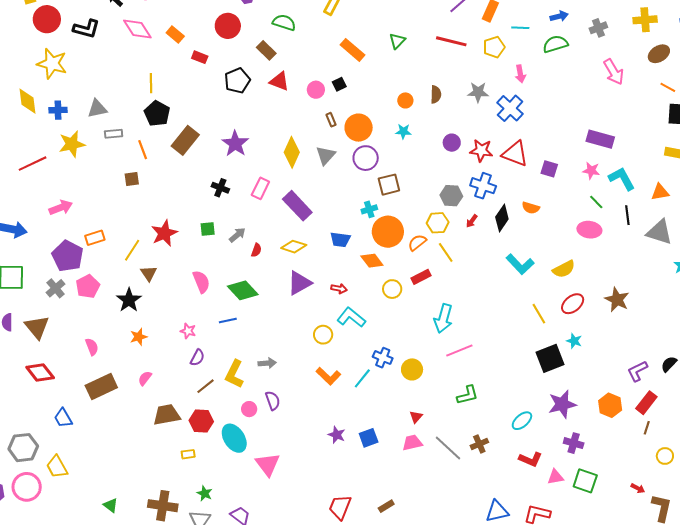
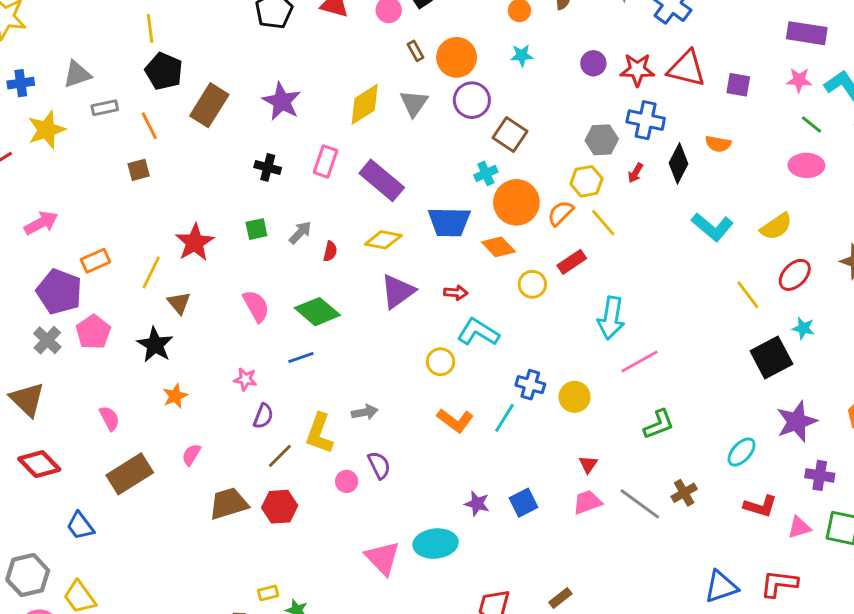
yellow diamond: (292, 152) -> (365, 104), turned 40
brown square: (389, 185) -> (510, 134), turned -35
blue trapezoid: (340, 240) -> (449, 222), size x1.4
cyan ellipse: (234, 438) -> (436, 544), moved, turned -56
yellow rectangle: (188, 454) -> (268, 593), moved

